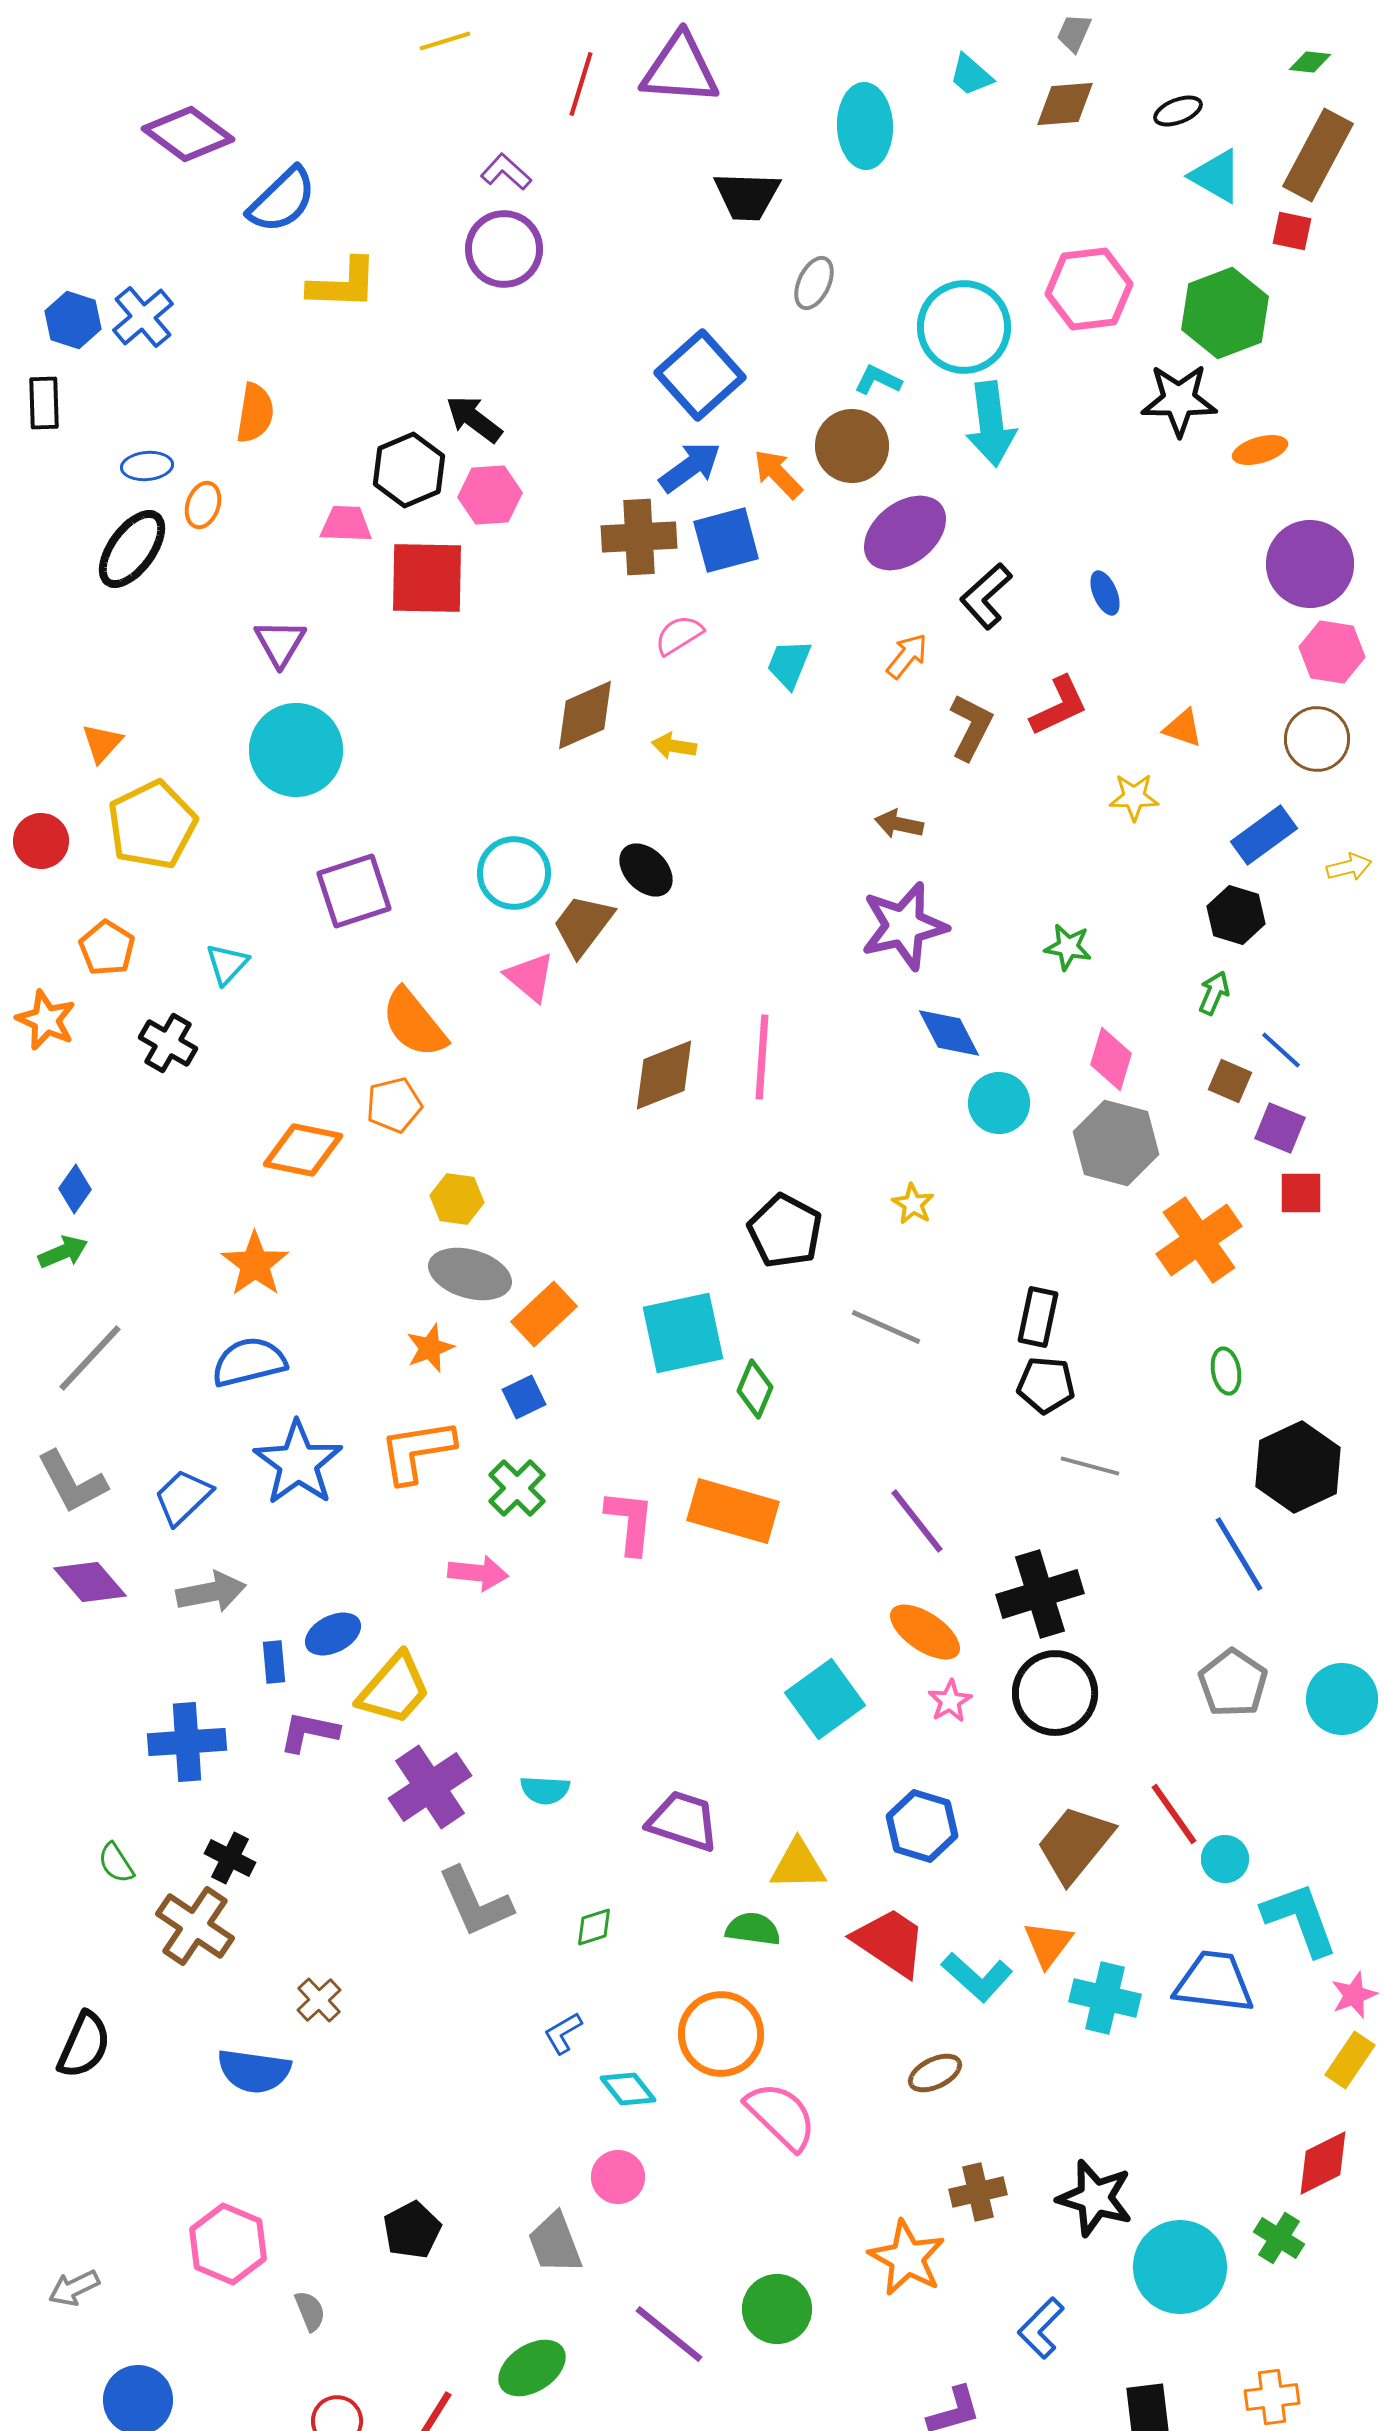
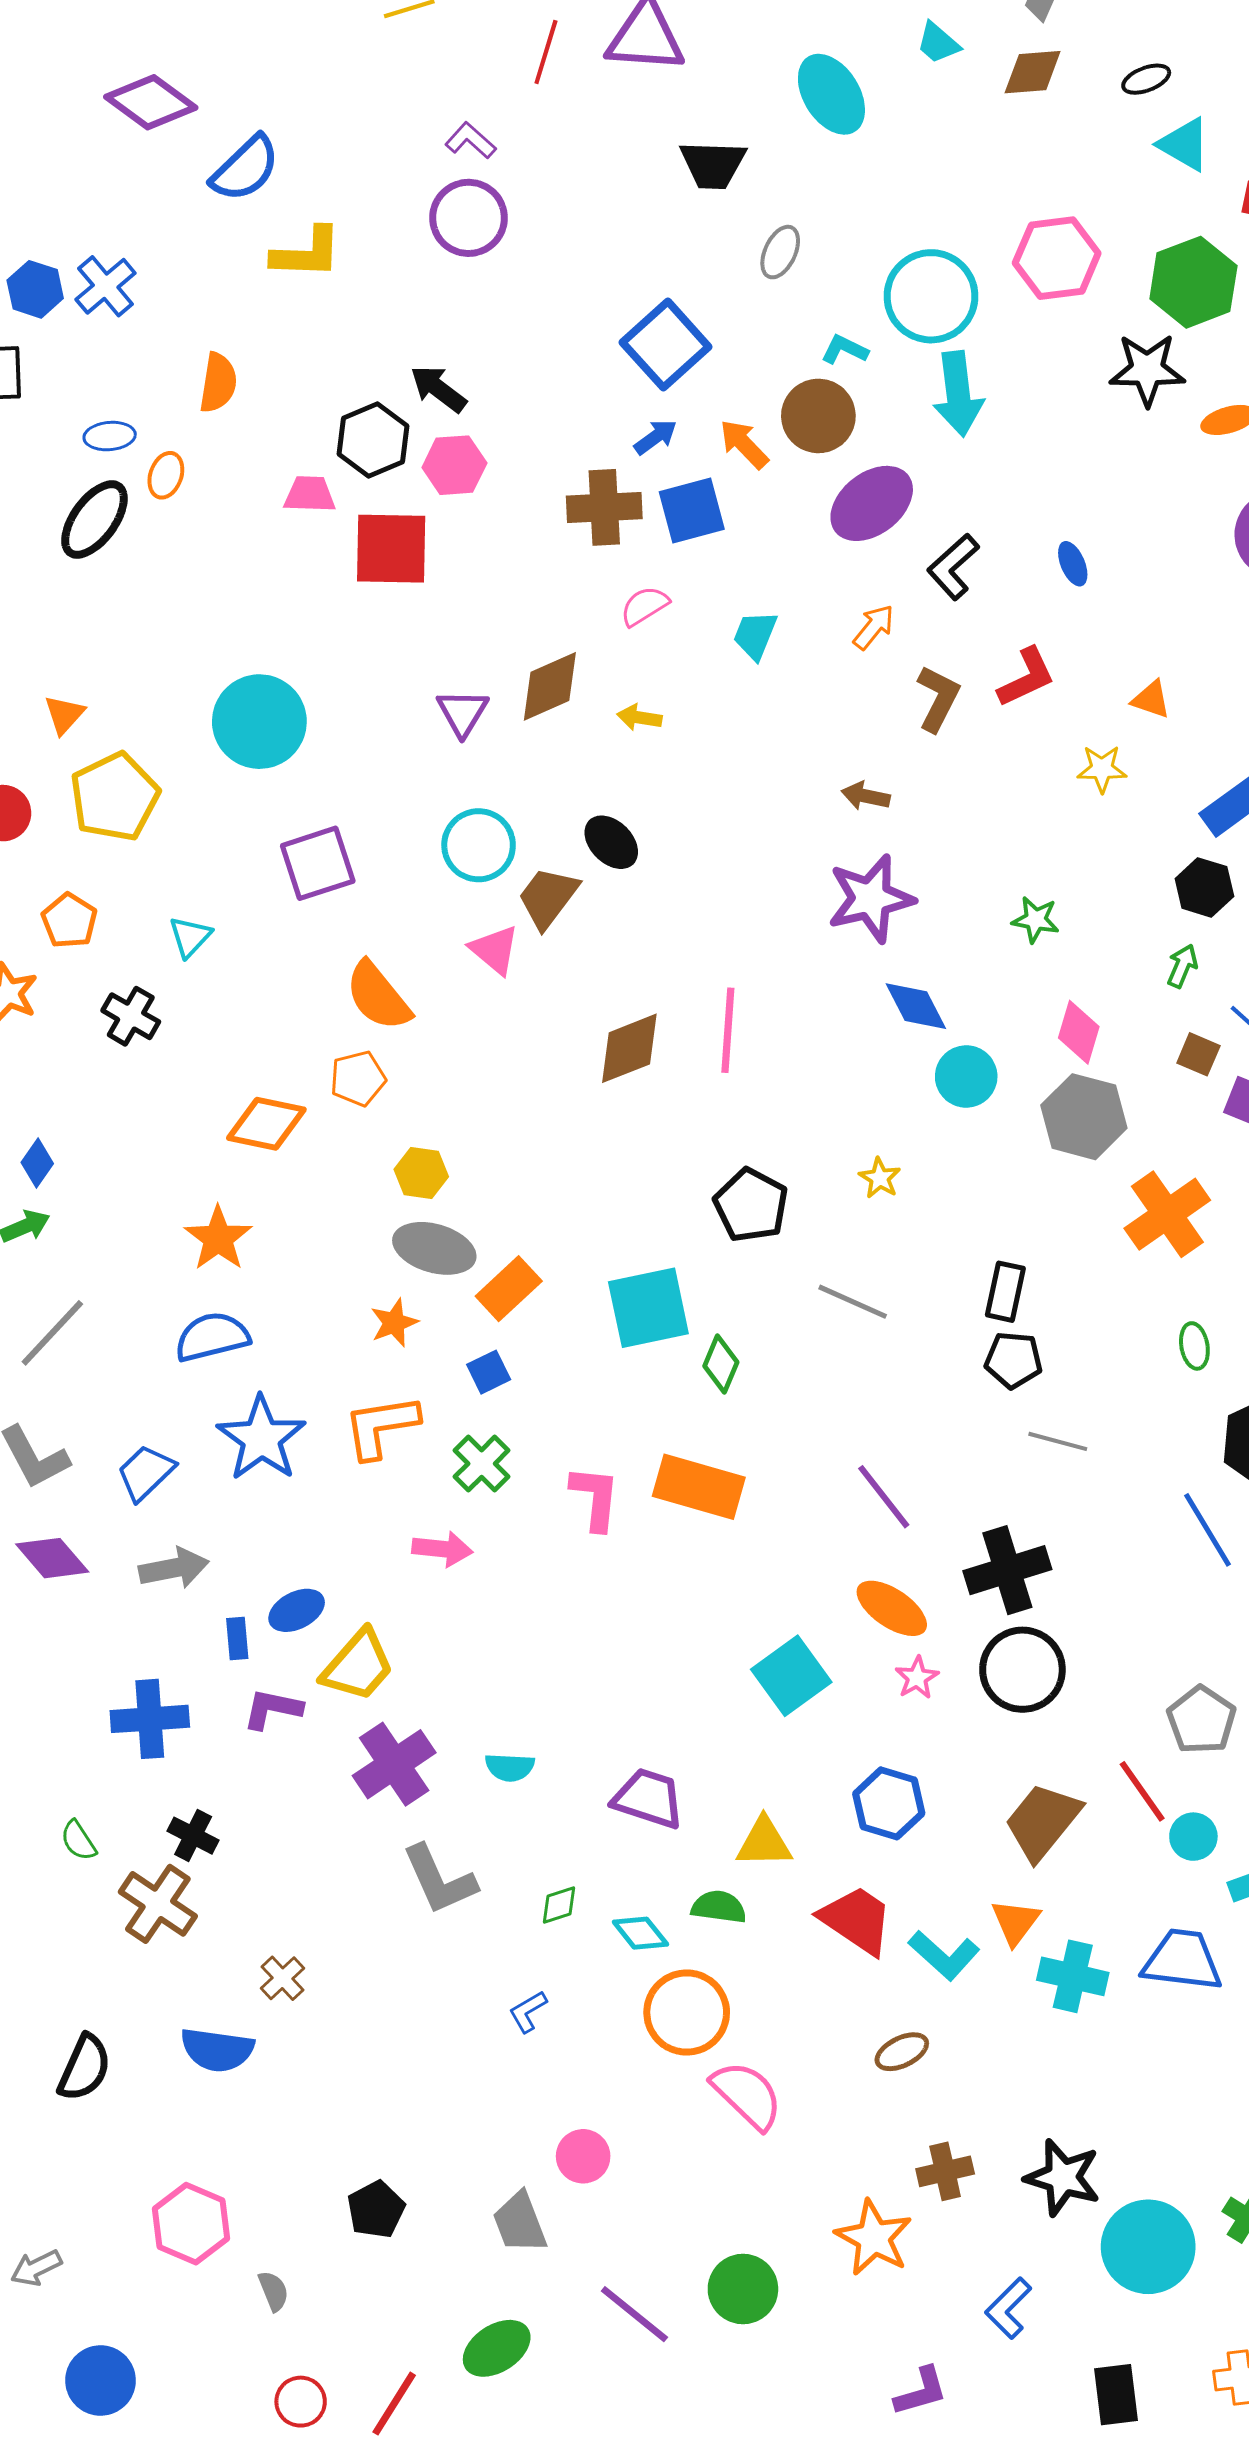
cyan ellipse: (865, 126) -> (831, 94), turned -30
blue arrow: (690, 467) -> (656, 437), size x0.7
purple triangle: (280, 643) -> (462, 713), moved
gray pentagon: (1233, 1683) -> (1201, 1720), moved
black semicircle: (84, 2045) -> (84, 2068), moved
cyan diamond: (628, 2089) -> (640, 1933), moved

